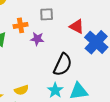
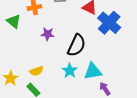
purple star: (37, 39) -> (48, 34), moved

